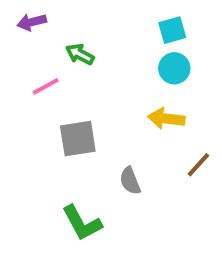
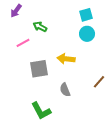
purple arrow: (32, 22) -> (16, 11), turned -40
yellow arrow: (166, 119) -> (66, 59), moved

